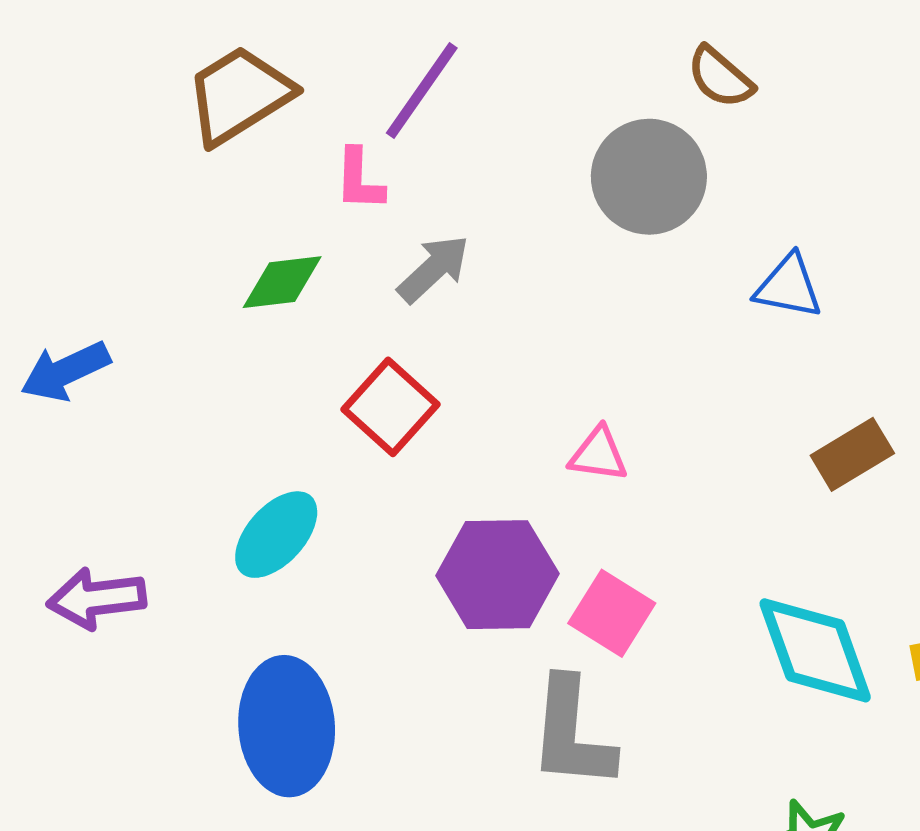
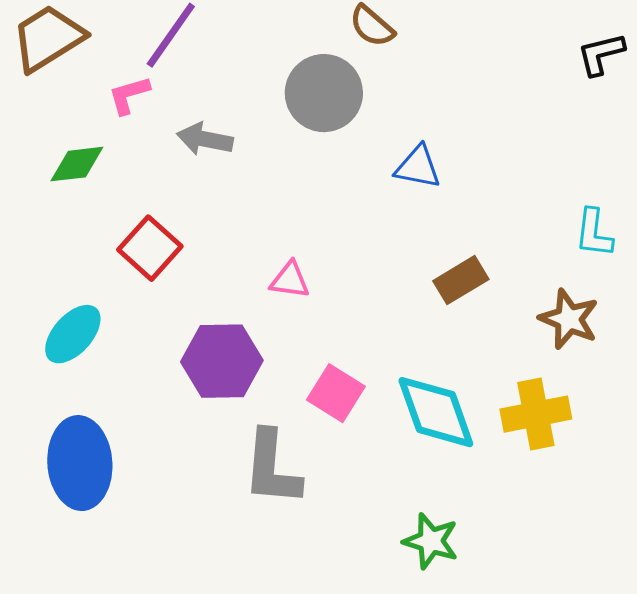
pink L-shape: (359, 180) -> (129, 95), turned 72
gray arrow: (434, 269) -> (205, 139), moved, turned -126
pink square: (612, 613) -> (336, 393), moved

